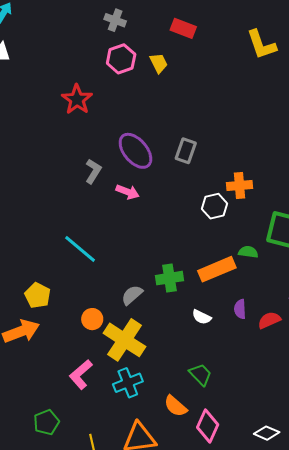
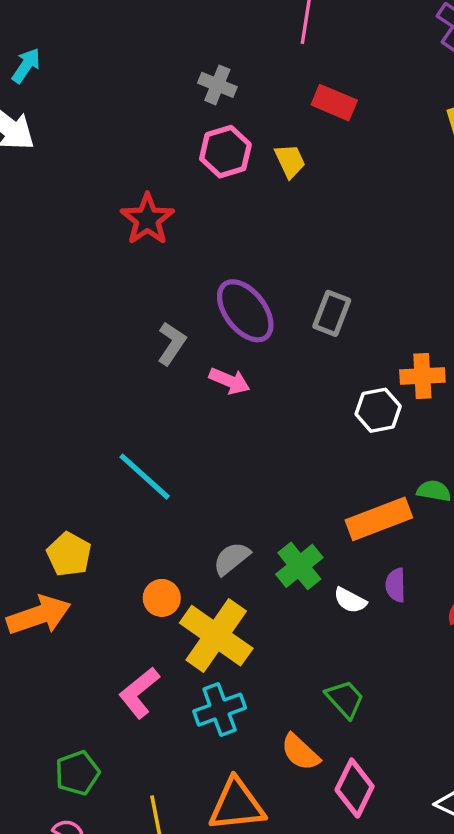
green cross: (169, 278) -> (299, 566), moved, turned -32
purple semicircle: (240, 309) -> (396, 585), moved

